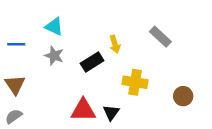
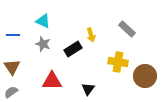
yellow cross: (135, 82) -> (118, 62), moved
brown circle: (183, 96) -> (145, 76), size x1.5
red triangle: (83, 110) -> (52, 81), moved

